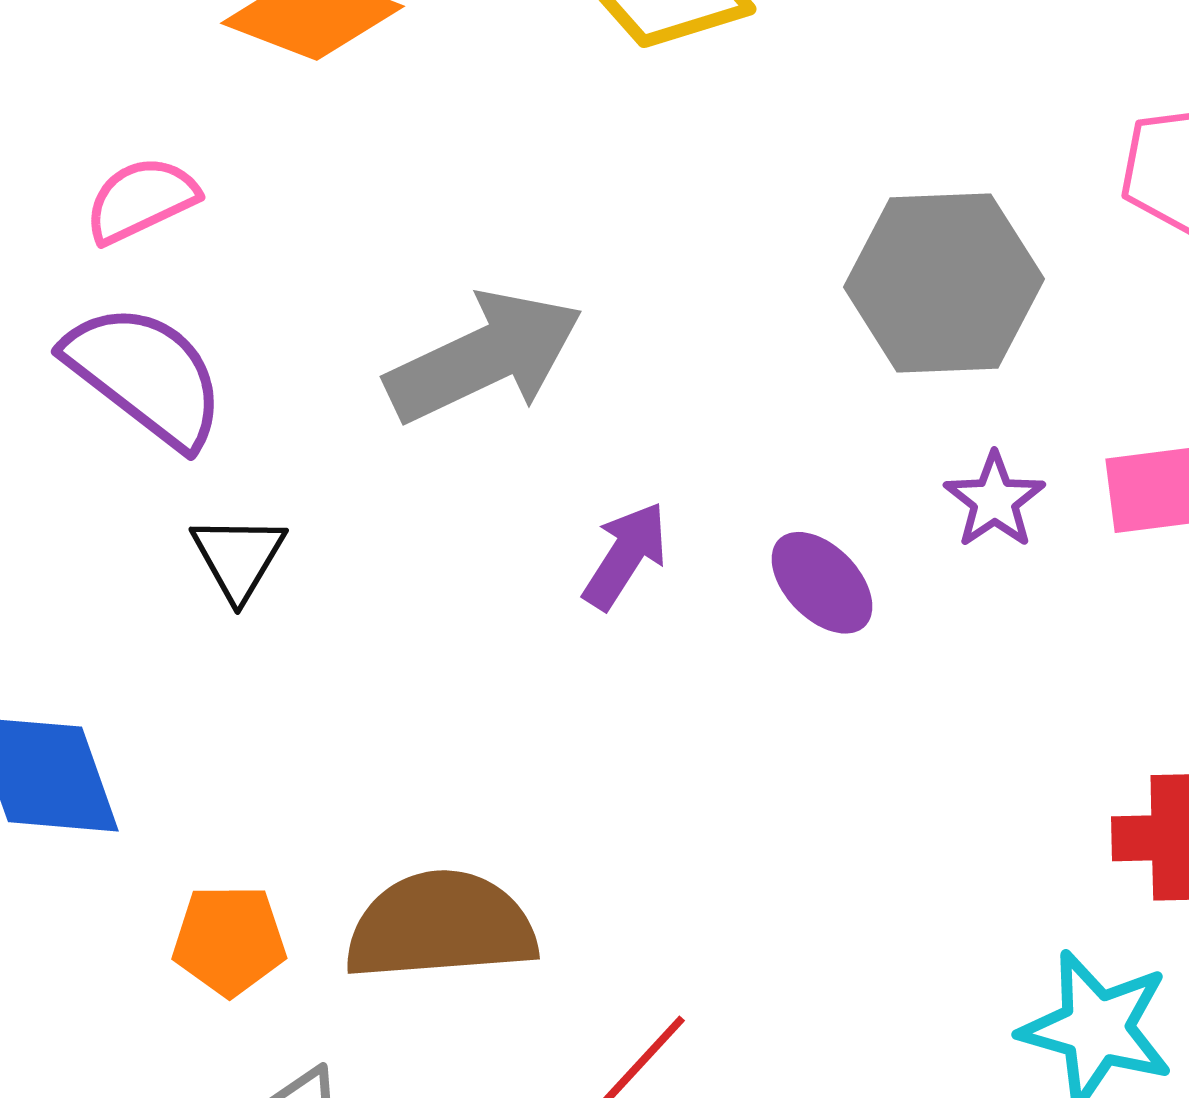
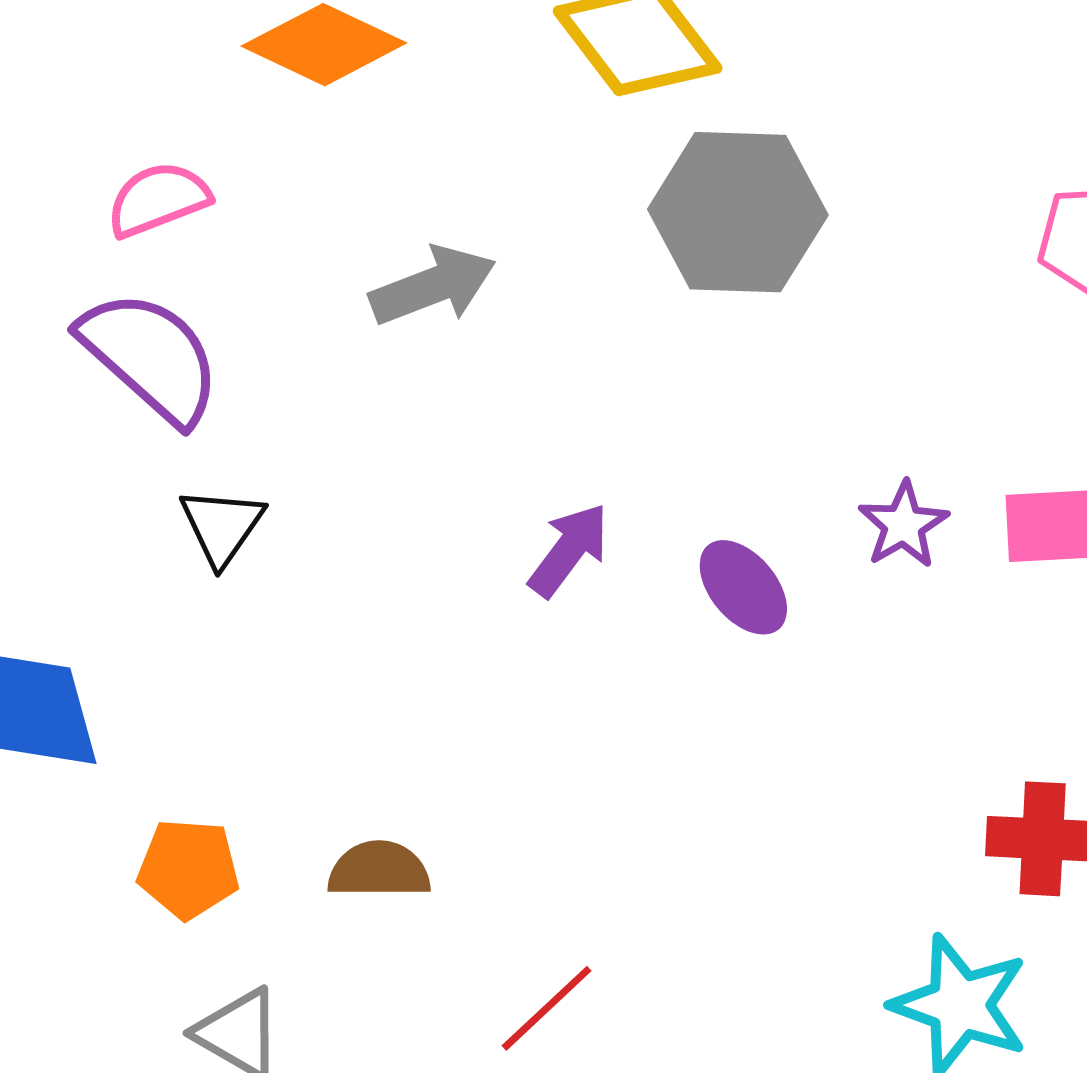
gray hexagon: (944, 283) -> (738, 212), moved
gray arrow: (484, 357) -> (433, 286), moved, size x0.7
brown semicircle: (441, 926) -> (379, 870), size x0.6

